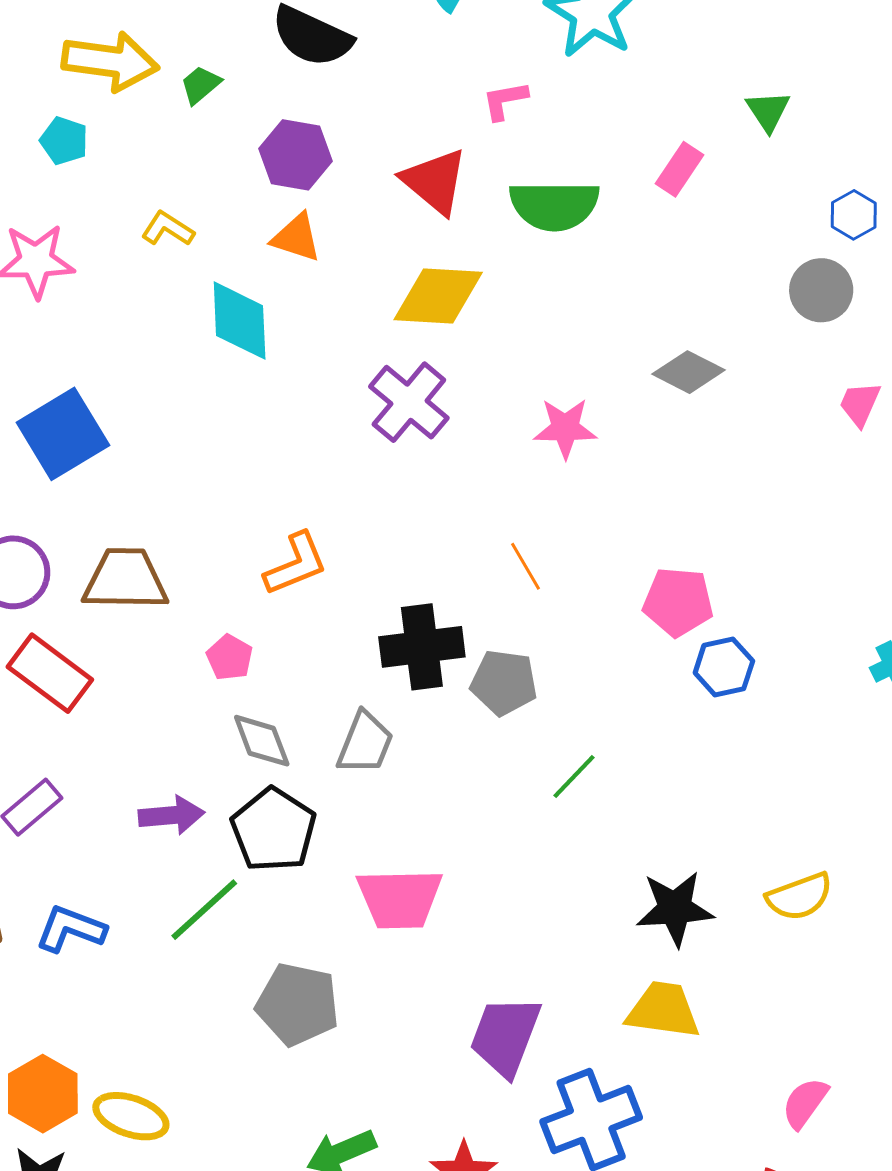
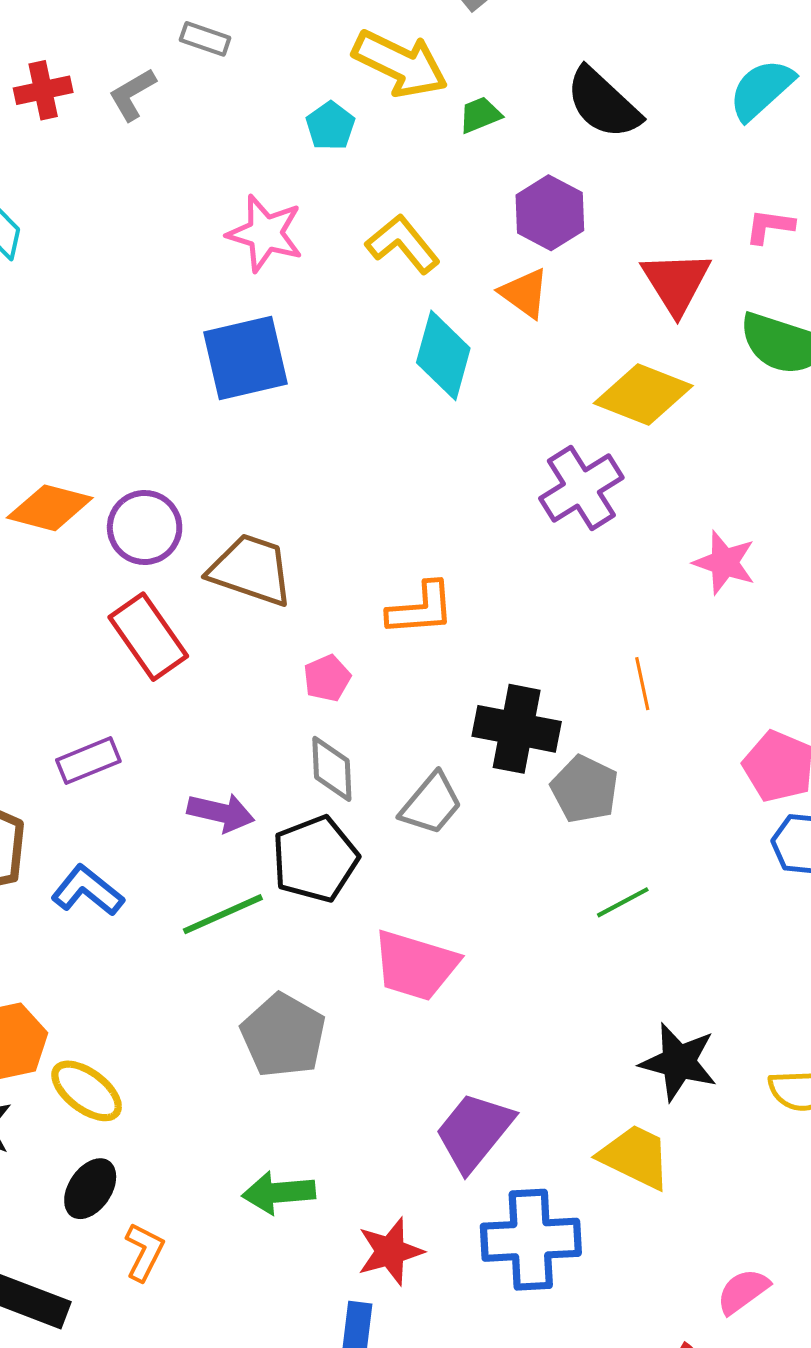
yellow L-shape: (168, 229) -> (403, 244), size x1.4
blue square: (63, 434) -> (245, 358), moved

